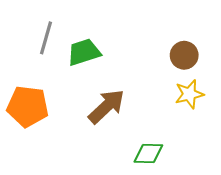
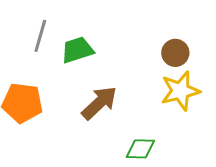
yellow star: (189, 94) -> (180, 91), size x1.4

